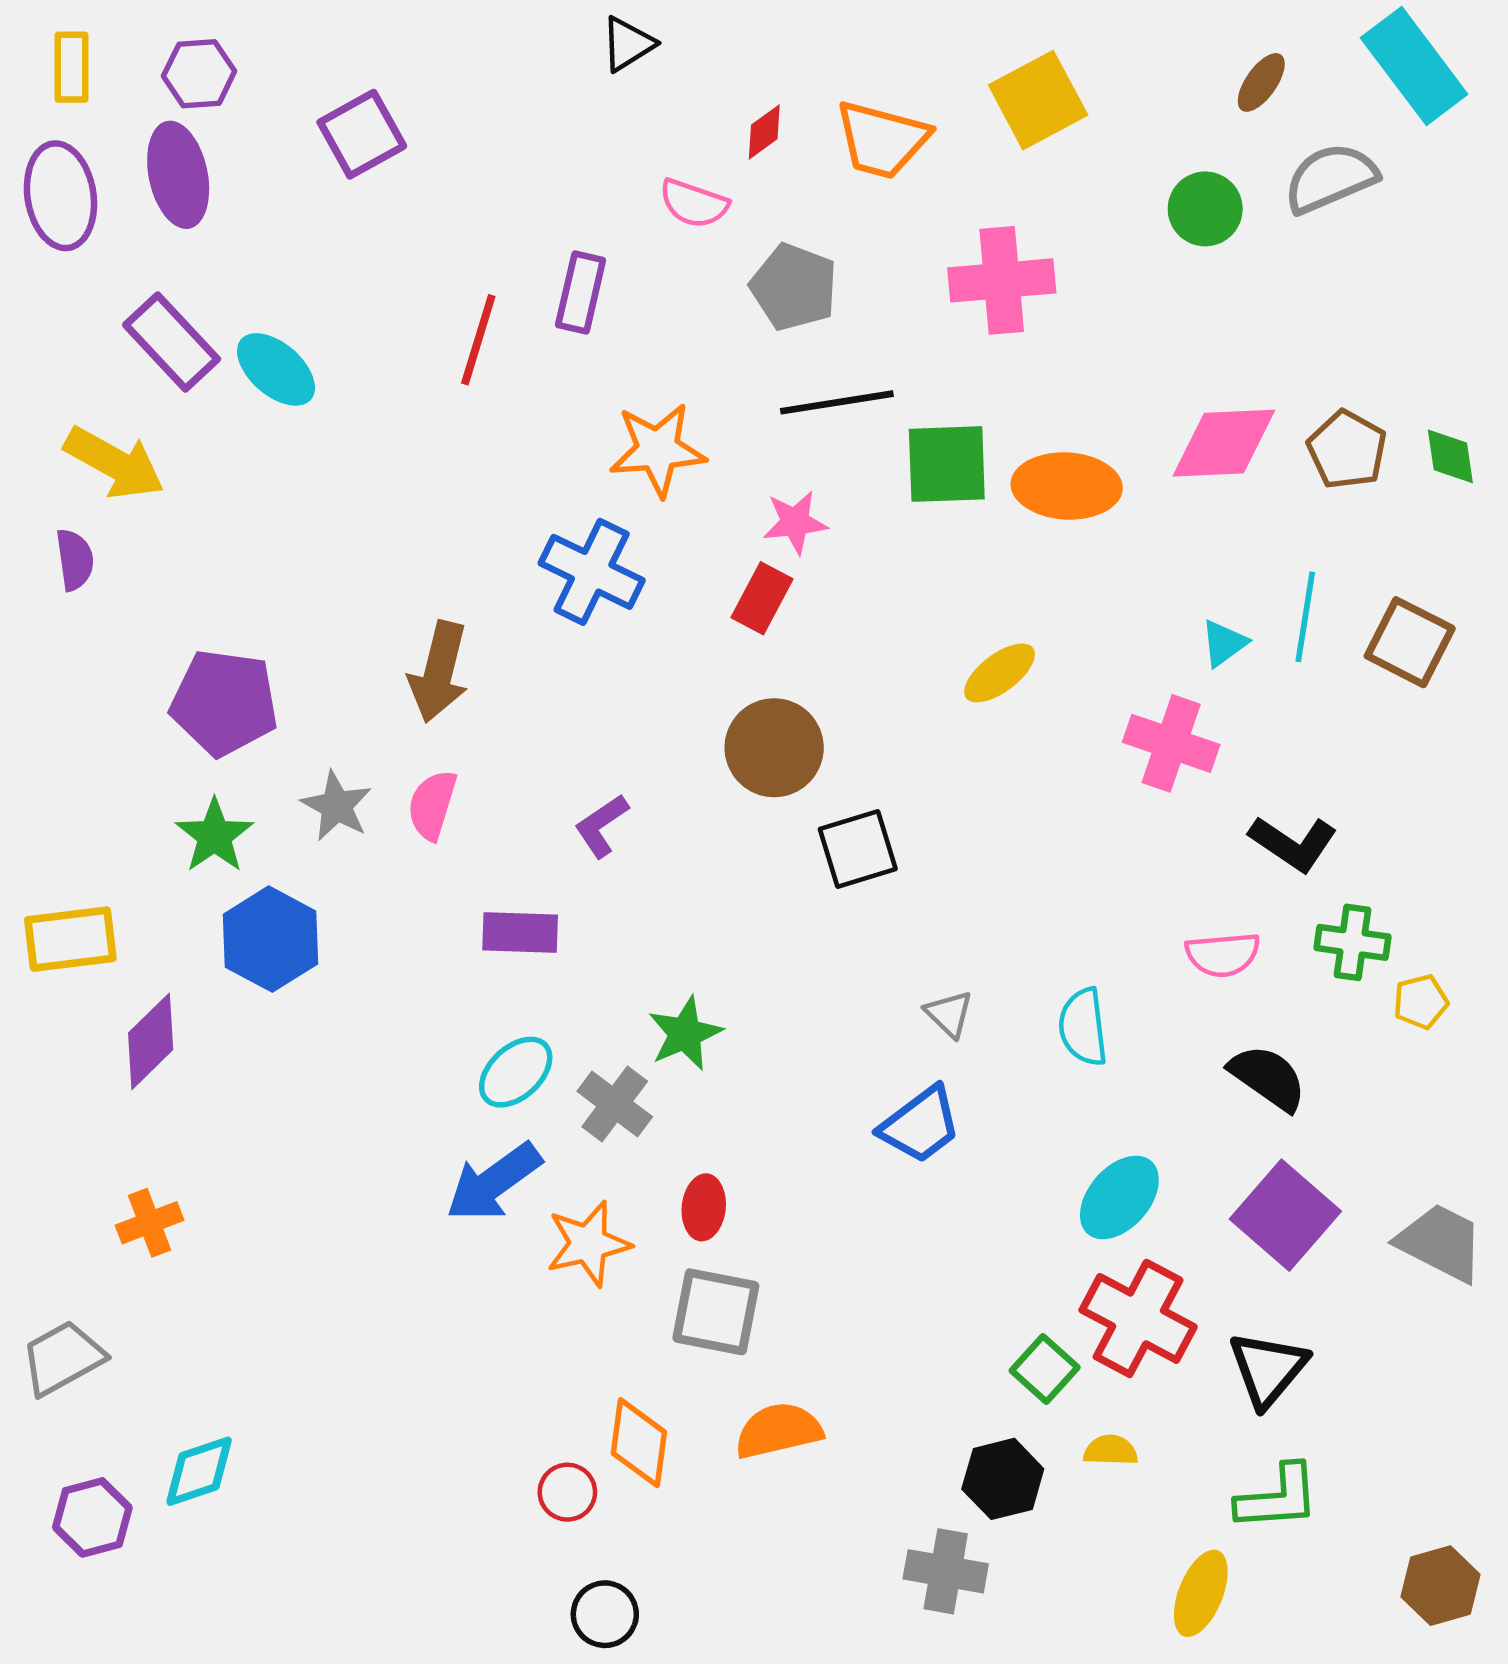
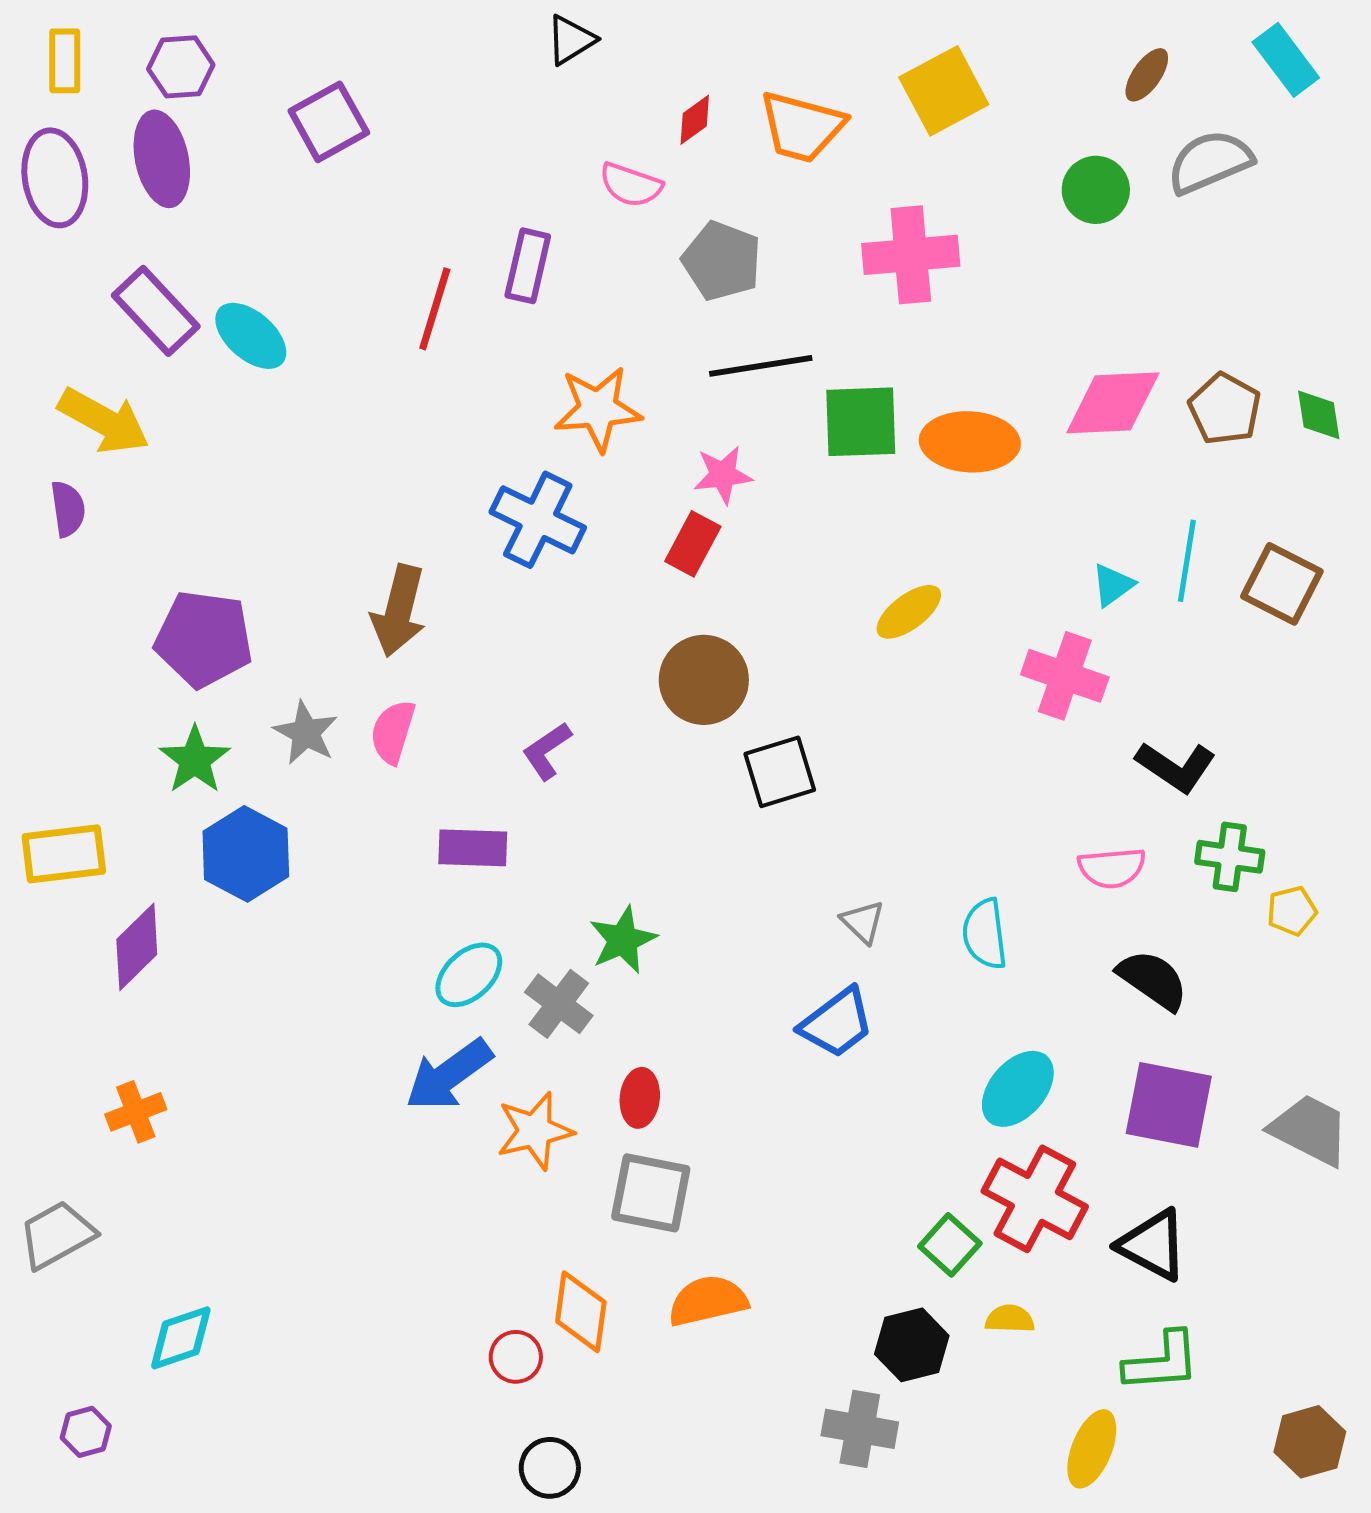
cyan rectangle: (1414, 66) -> (1286, 60), size x0.7
purple square: (1285, 1215) -> (1169, 1105), turned -30
black triangle: (1268, 1369) -> (1153, 1245), turned -42
purple hexagon: (92, 1517) -> (86, 1432), moved, size x0.7

